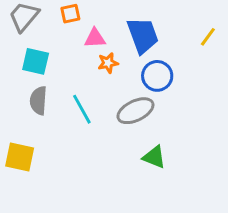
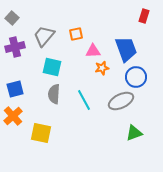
green triangle: (154, 157) -> (134, 133), turned -42

